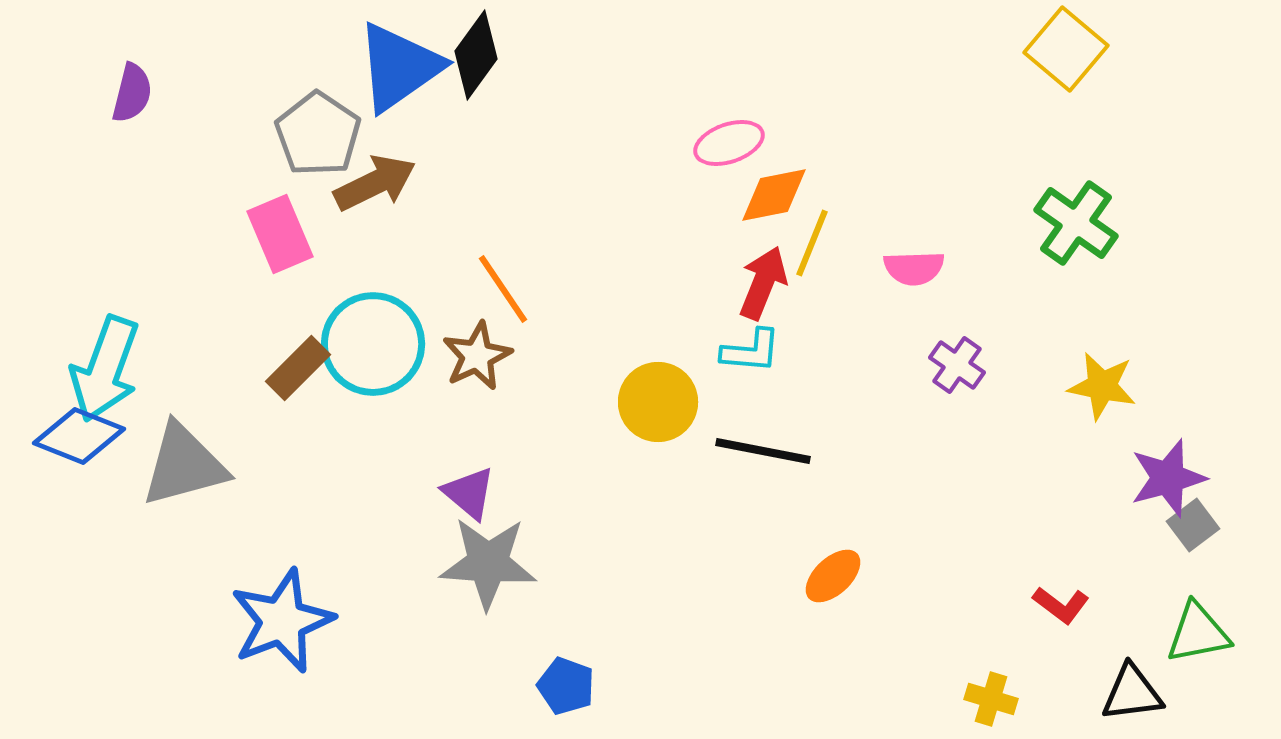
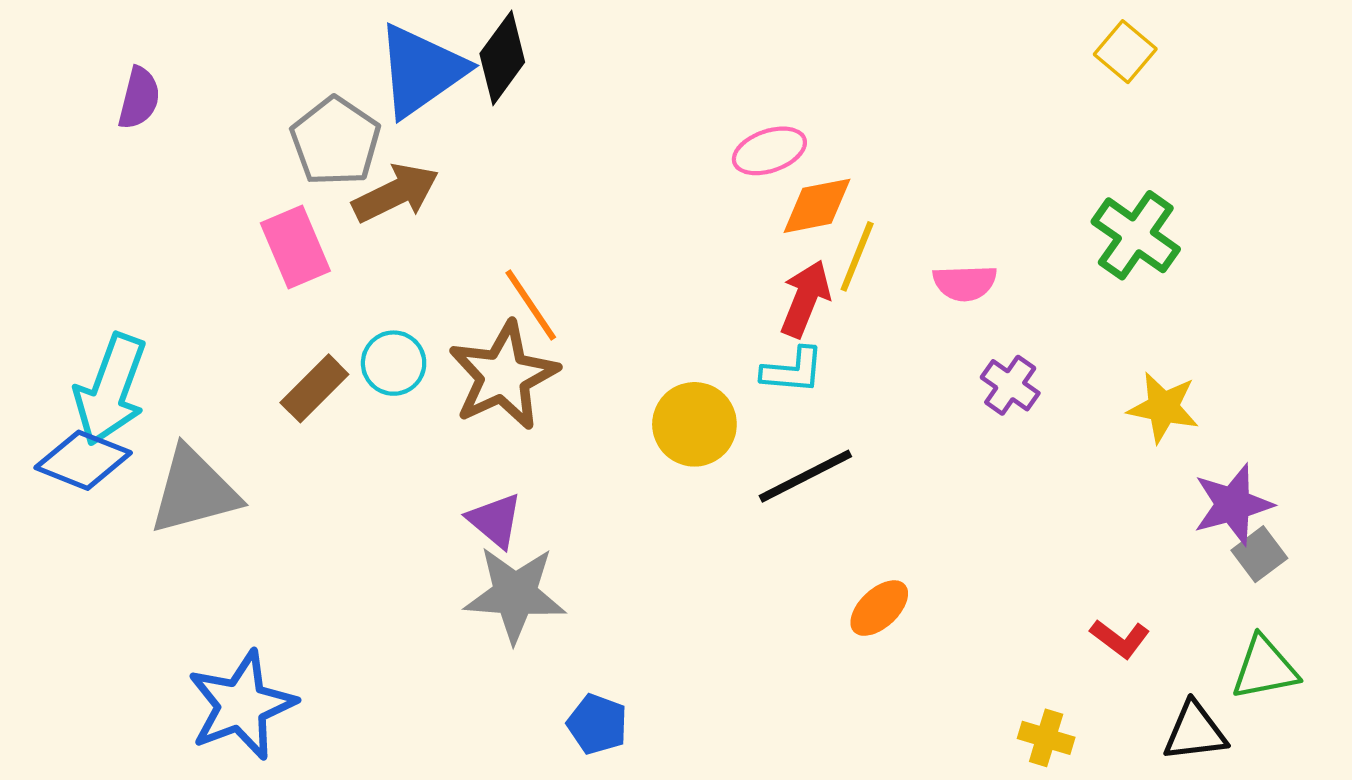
yellow square: (1066, 49) -> (1125, 52), size x0.7
cyan circle: (373, 344) -> (394, 363), size x0.6
brown star: (477, 356) -> (503, 376), size x1.5
black line: (763, 451) -> (805, 476), turned -38
blue star: (282, 621) -> (242, 705), moved

